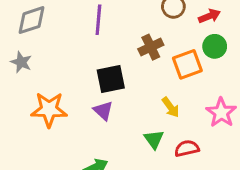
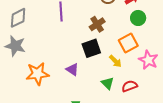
gray star: (21, 62) -> (15, 46), size x1.5
orange square: (187, 64) -> (128, 43), moved
black square: (111, 79) -> (91, 48), moved

